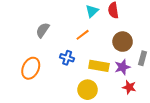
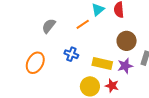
orange line: (83, 35) -> (83, 24), moved
red star: (129, 87) -> (112, 86), moved

